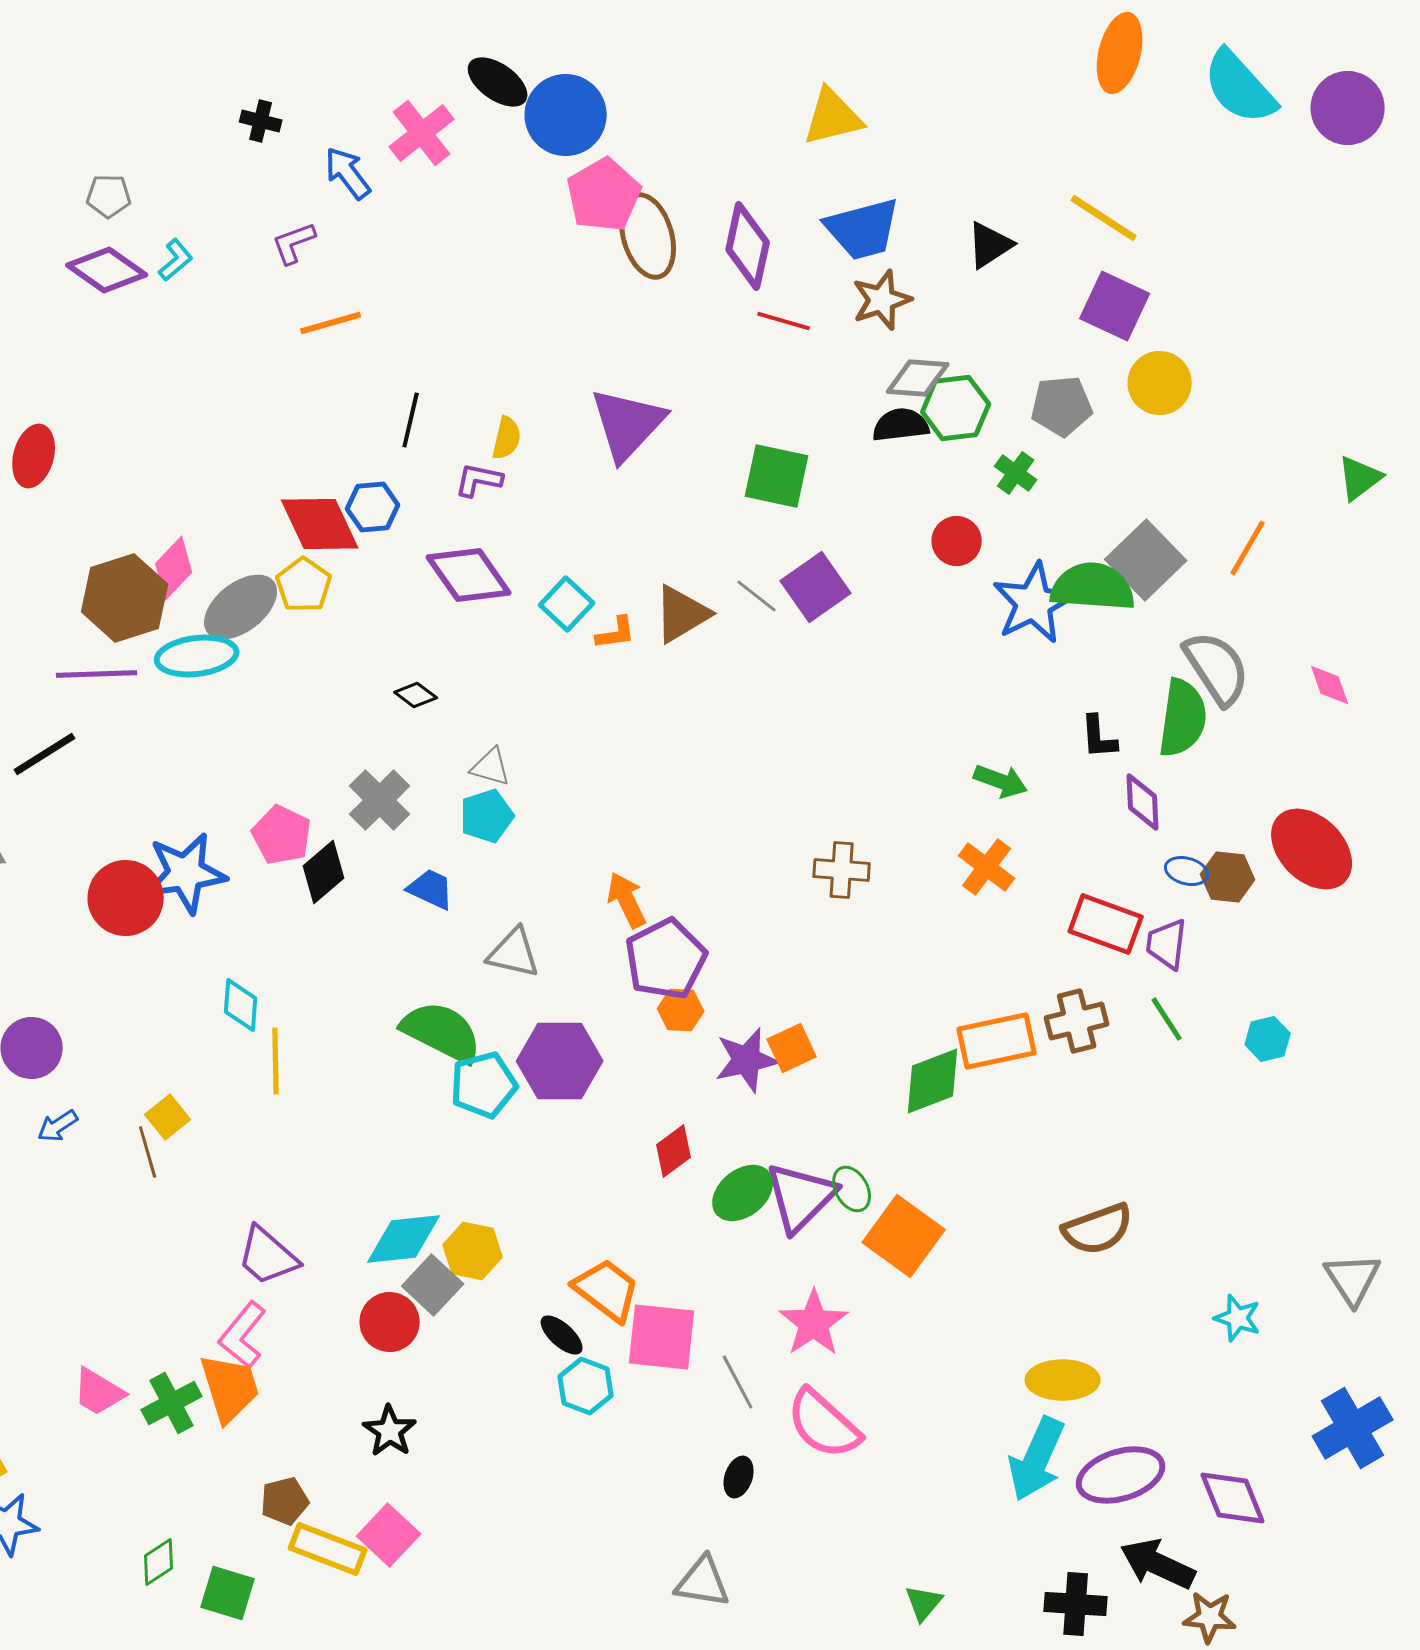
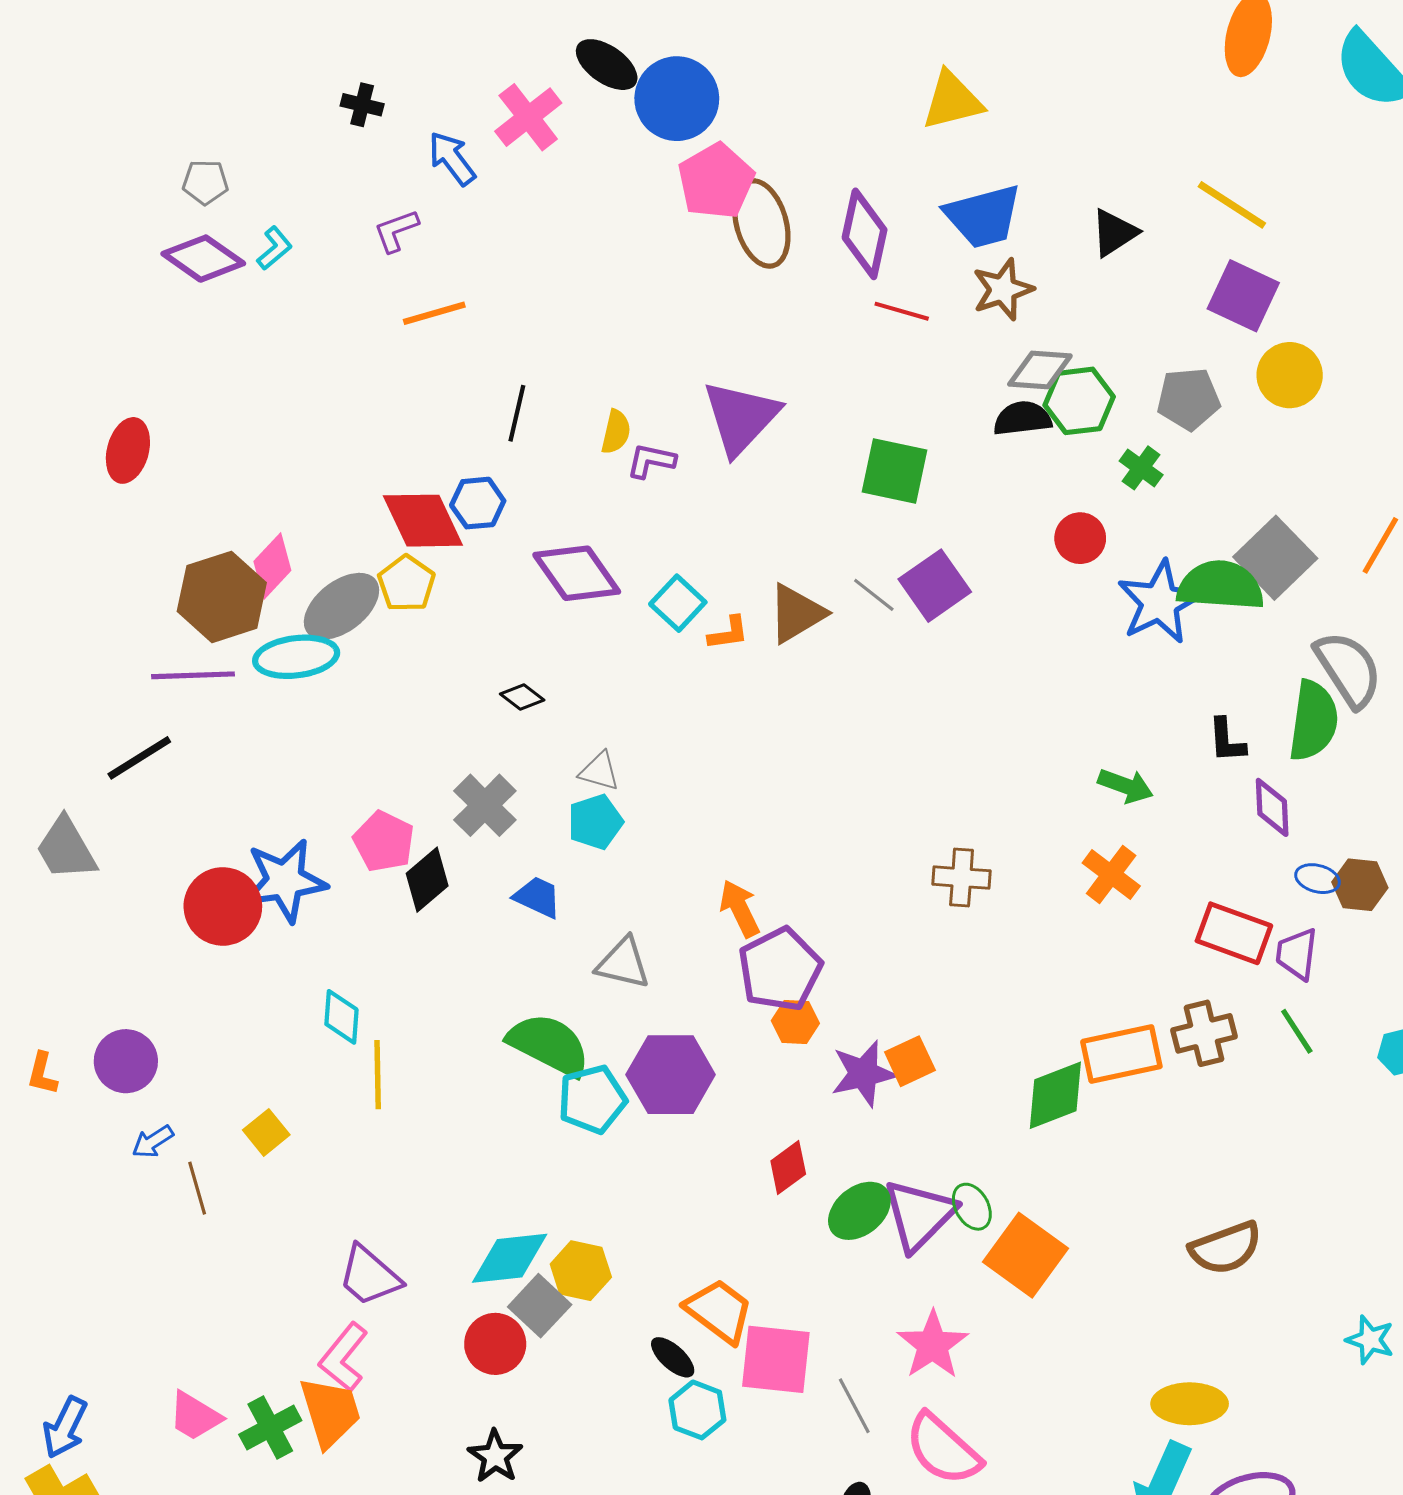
purple L-shape: (479, 480) -> (651, 461), moved
brown line: (148, 1152) -> (197, 1188), moved

